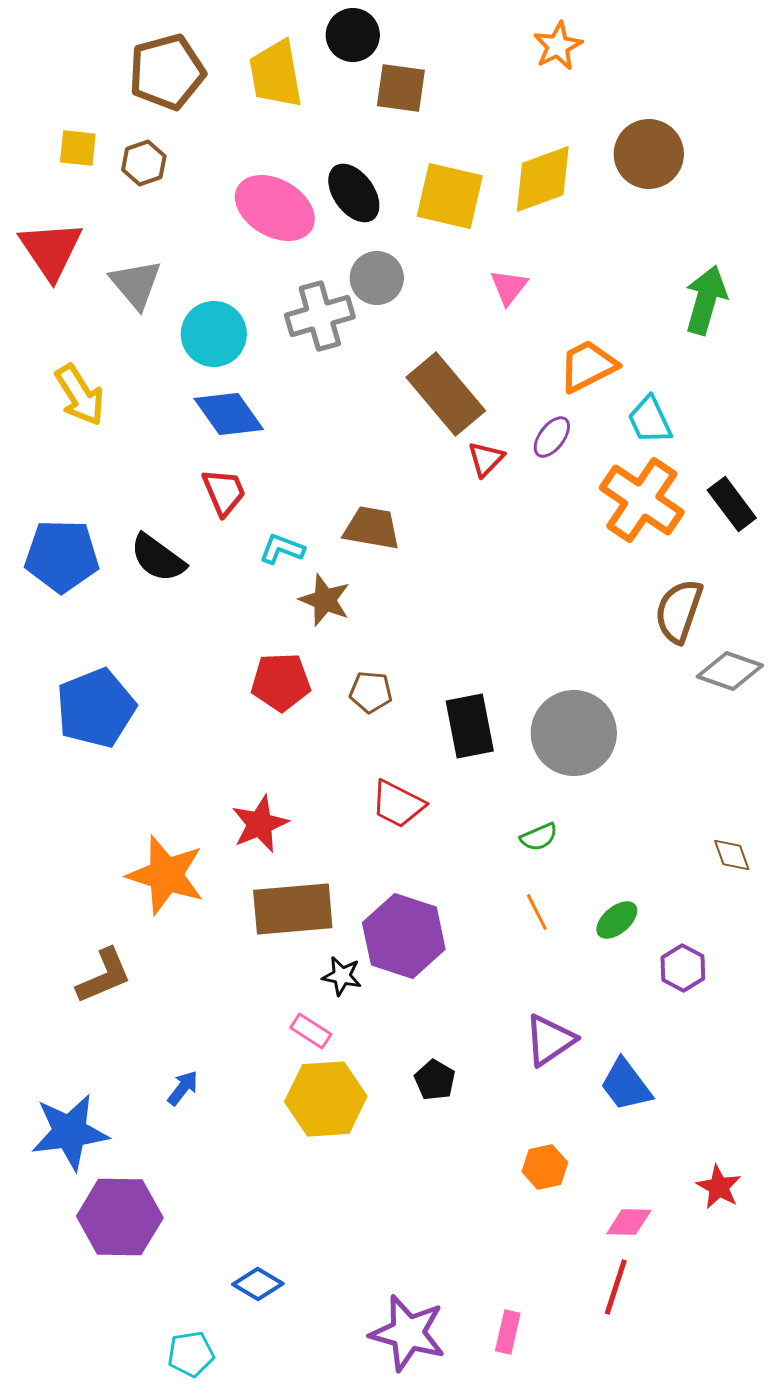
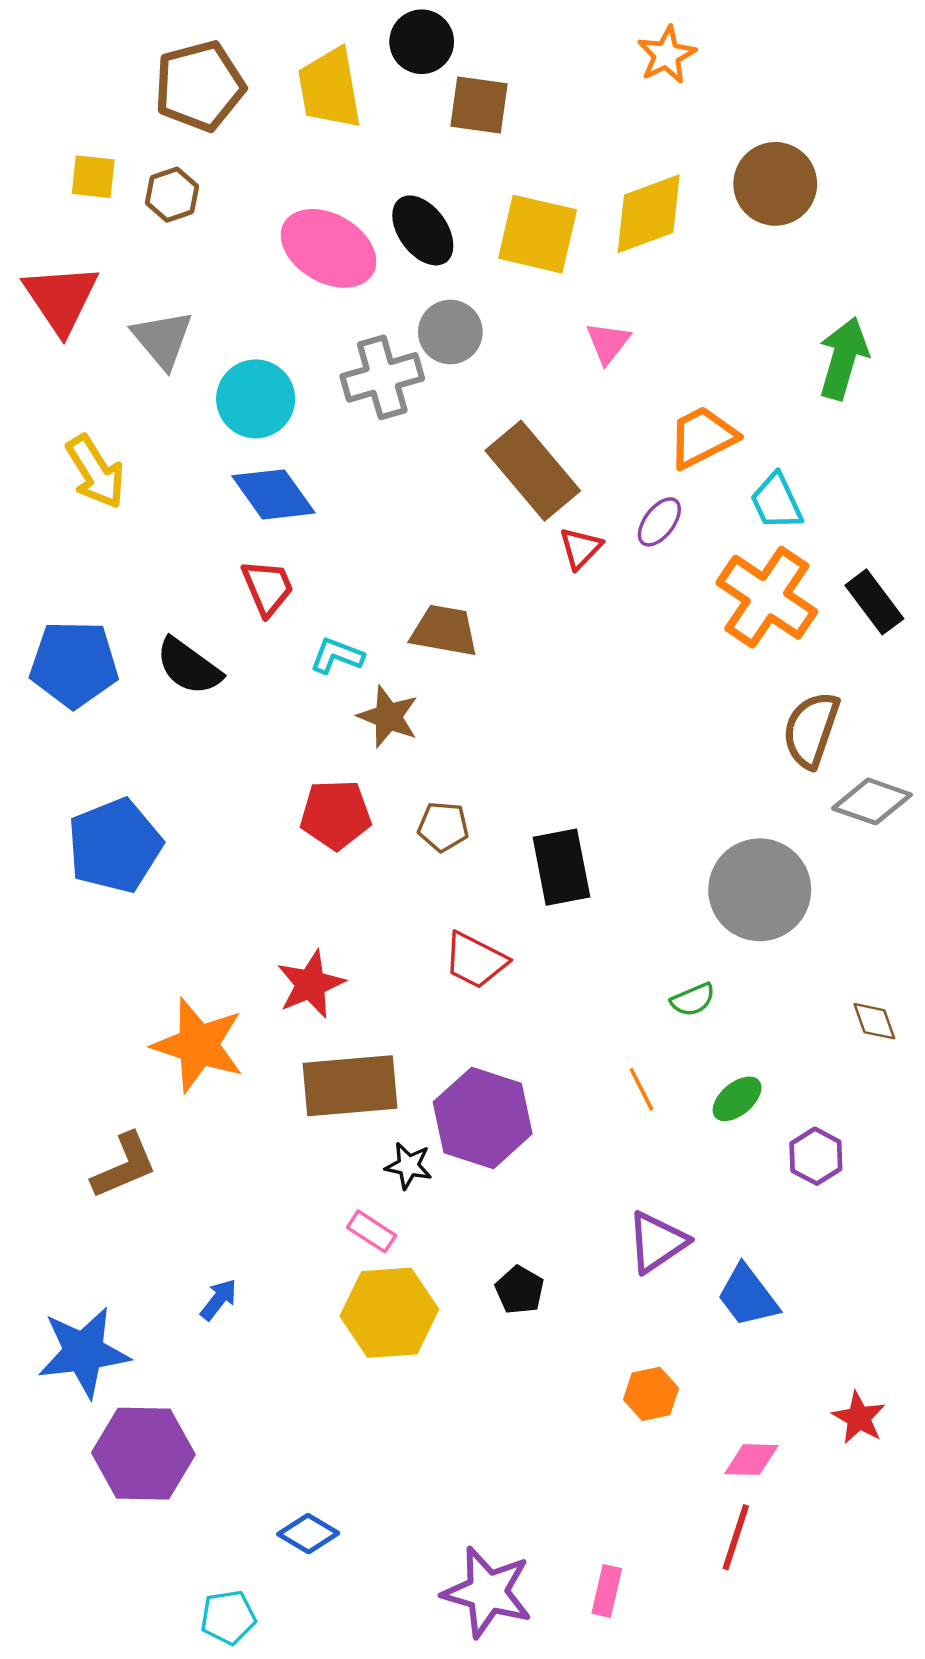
gray circle: (574, 733) -> (760, 890), moved
green semicircle: (539, 837) -> (693, 1000), moved

